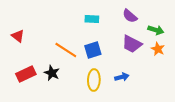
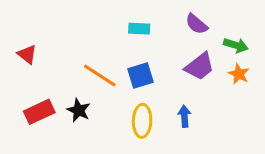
purple trapezoid: (132, 44) -> (200, 66), turned -65
blue arrow: (122, 77) -> (184, 116), turned -80

